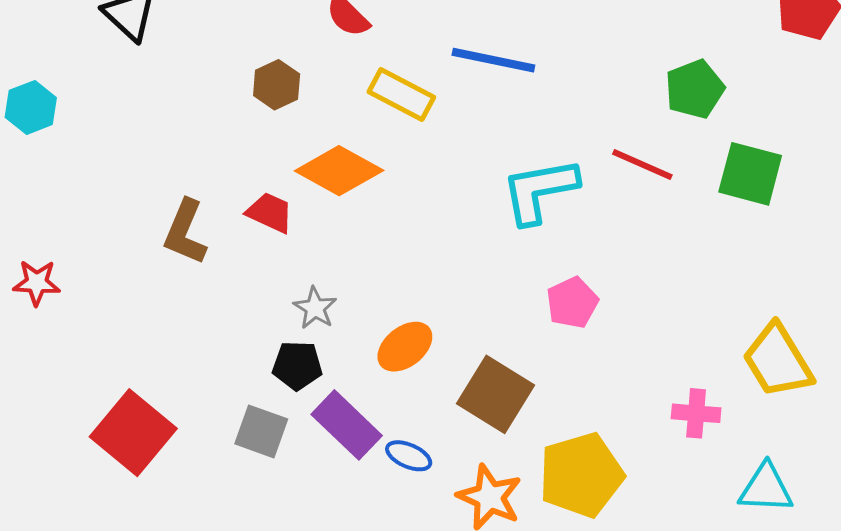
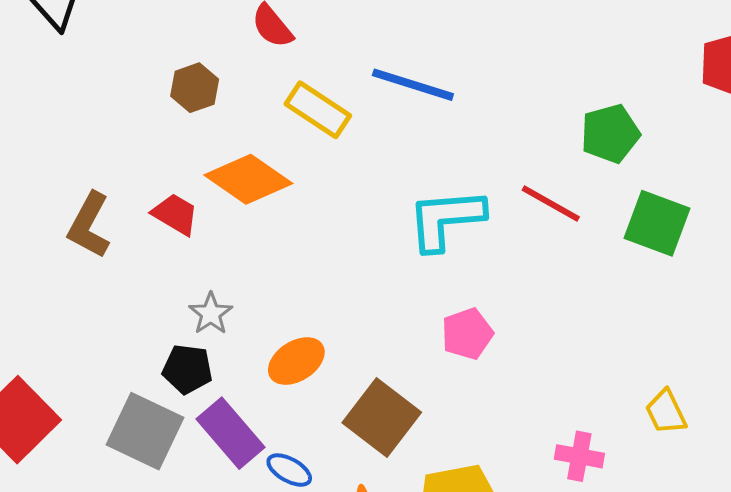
yellow trapezoid: (778, 361) -> (666, 412), size x0.6
gray square: (261, 431) -> (145, 431), size x1.4

